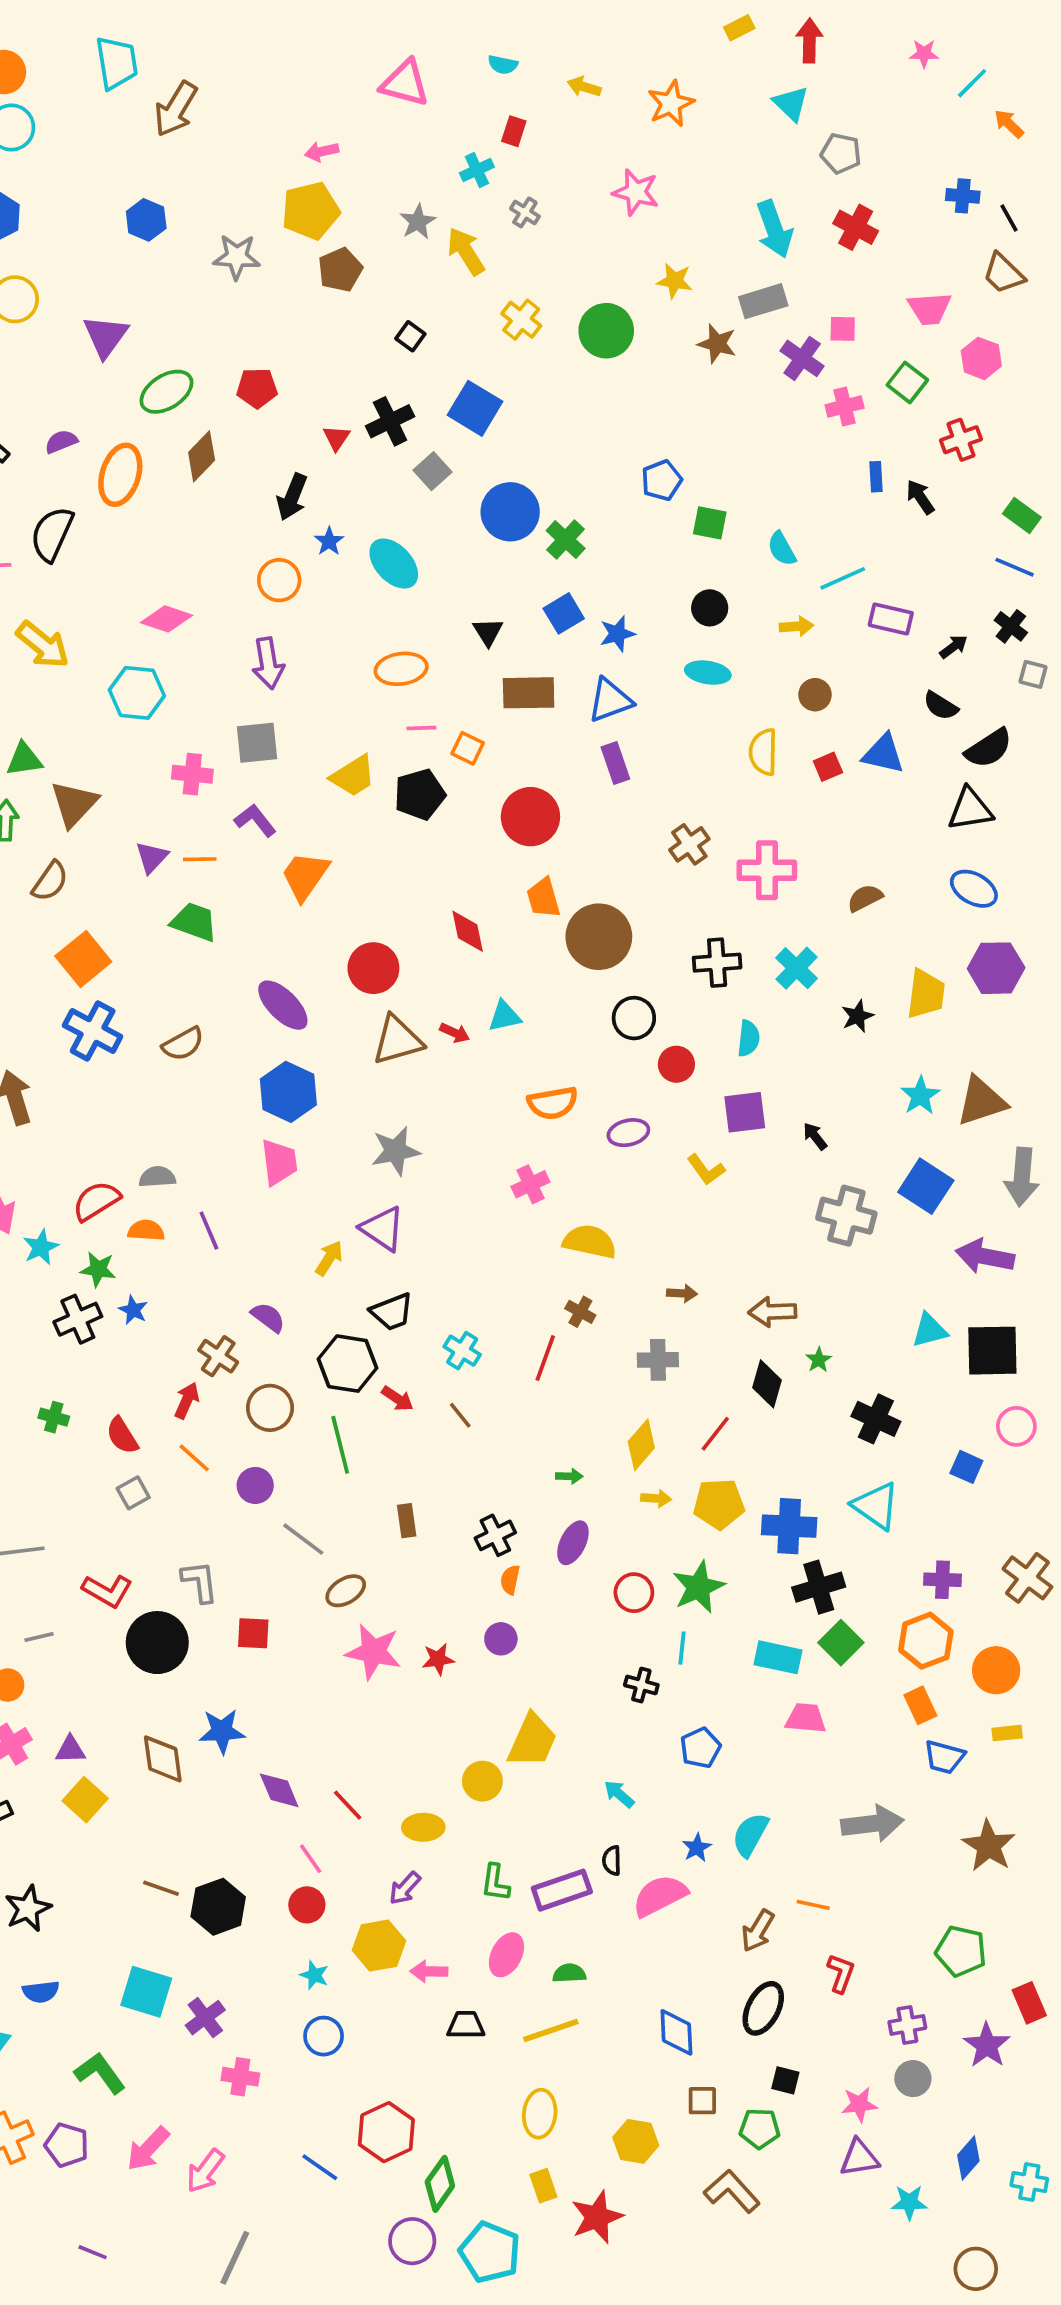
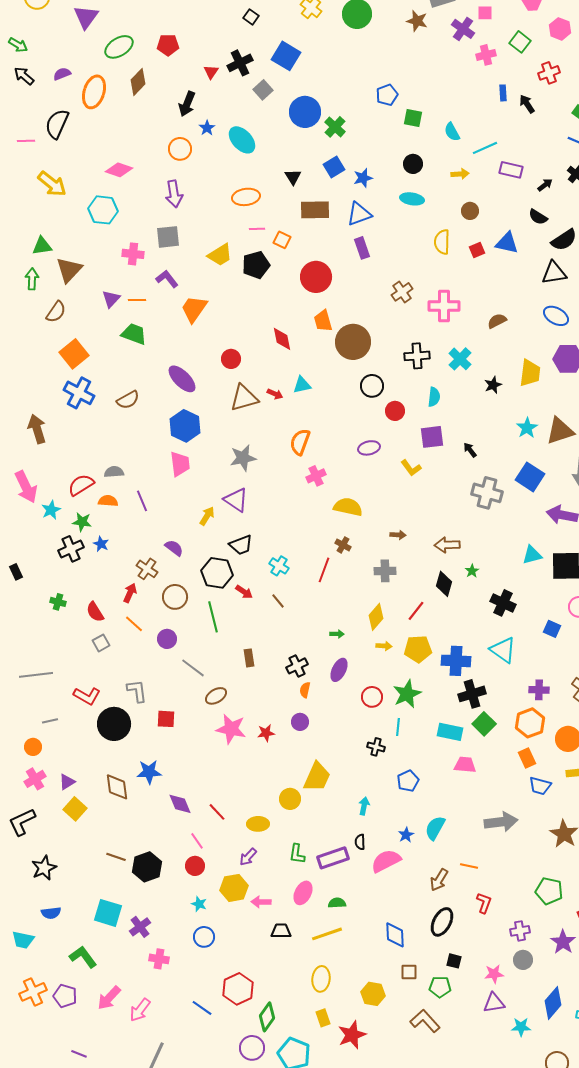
red circle: (373, 968) -> (231, 359), size x0.7
orange semicircle: (553, 1103) -> (300, 442), moved, turned 120
purple triangle: (70, 1750) -> (67, 782), turned -30
cyan arrow: (619, 1794) -> (364, 806), turned 60
blue diamond: (968, 2158) -> (553, 1003), size x1.4

